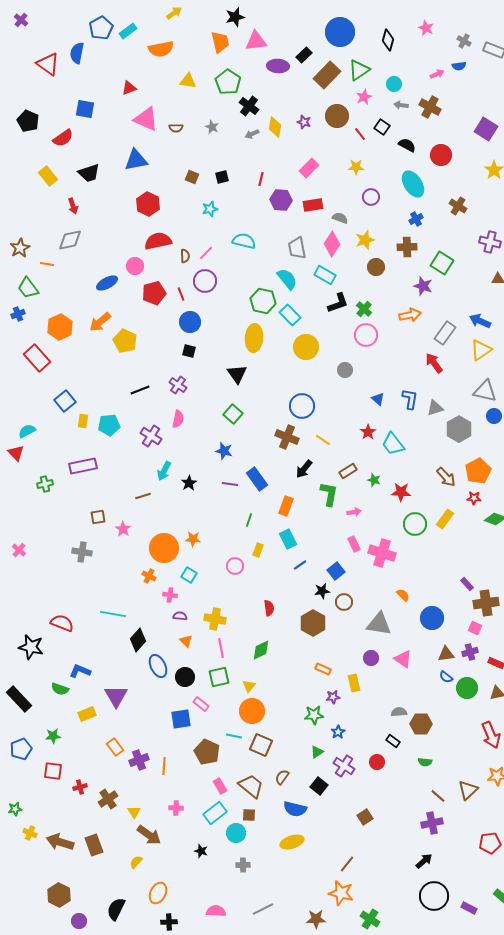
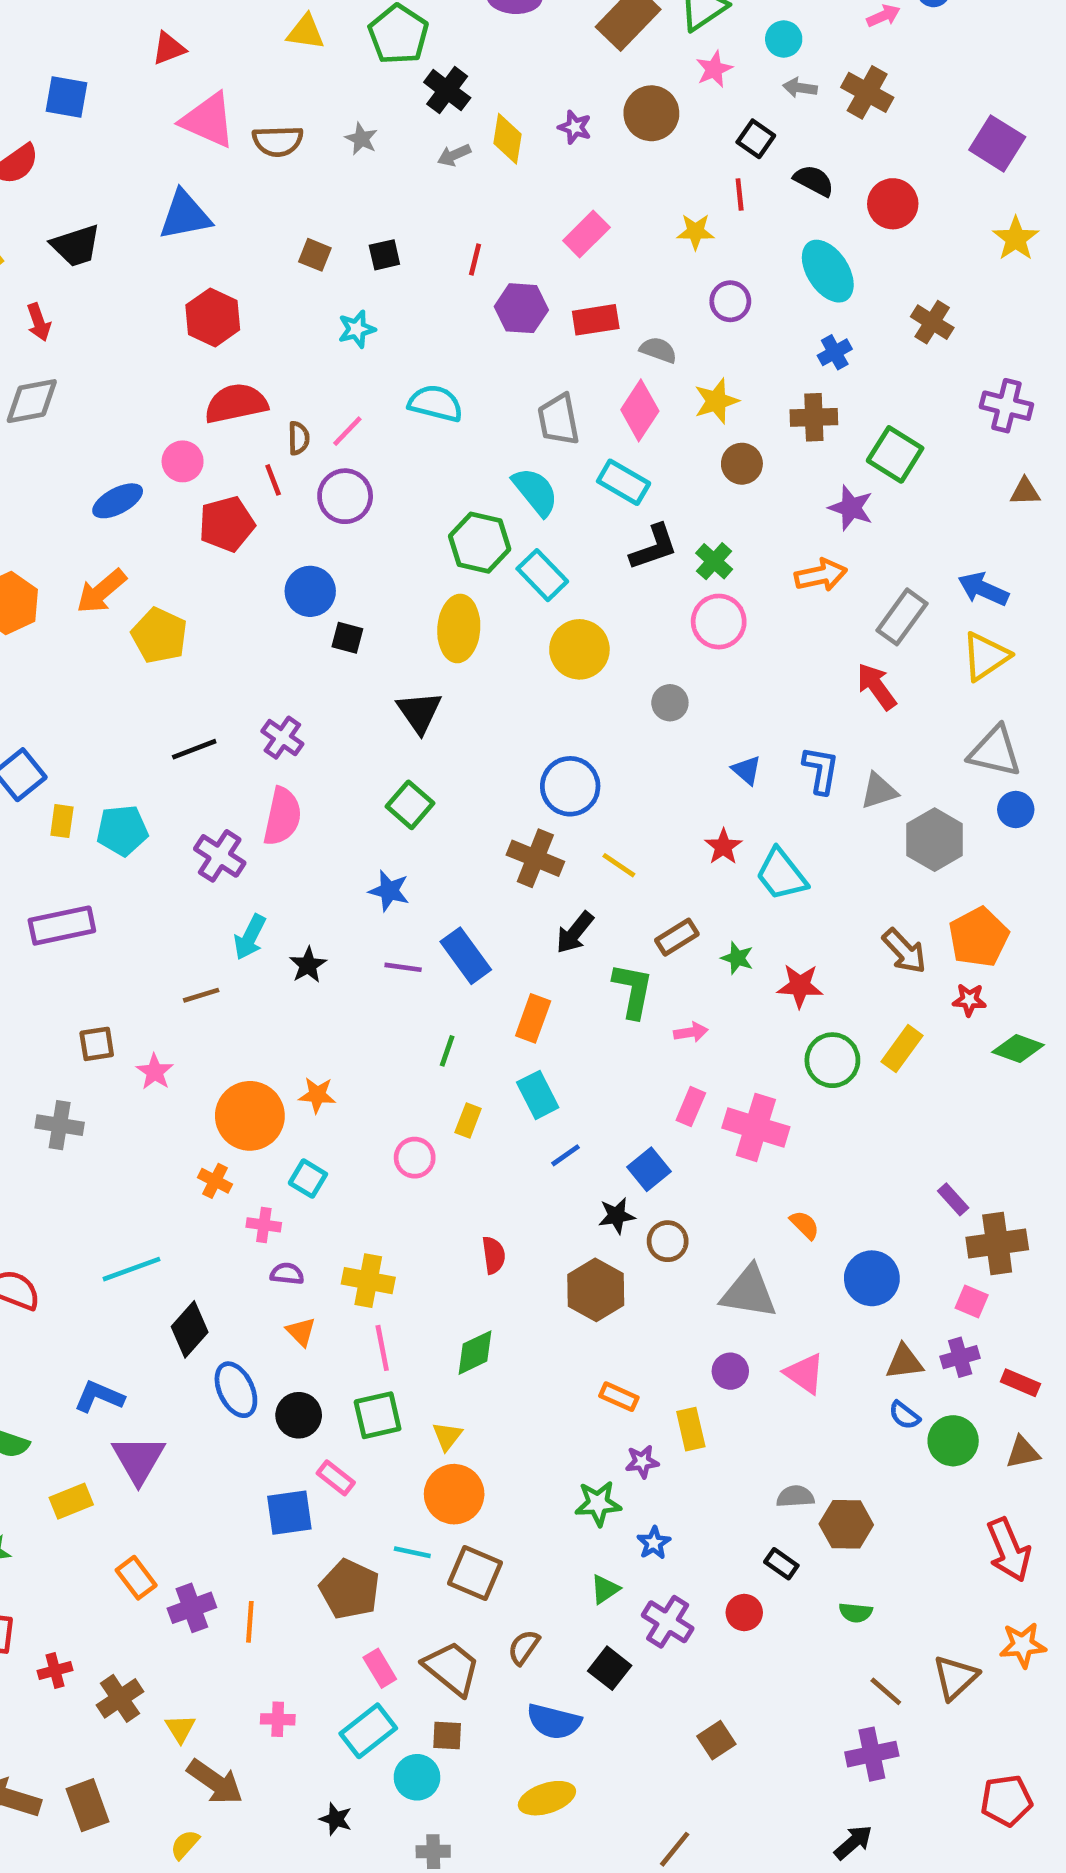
brown semicircle: (176, 128) -> (278, 141), size x1.5
red line: (360, 134) -> (740, 194), moved, turned 32
red line: (181, 294) -> (273, 480), moved
black square: (189, 351) -> (347, 638), moved
pink semicircle: (178, 419) -> (282, 816), size x1.4
pink rectangle: (354, 544) -> (691, 1107), turned 49
cyan line: (113, 614) -> (132, 1269), turned -30
blue L-shape: (80, 671) -> (99, 1397), moved

